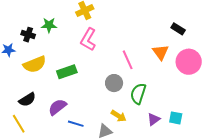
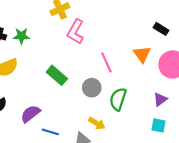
green star: (49, 25) -> (21, 36), moved
pink L-shape: (88, 39) -> (75, 32), moved
green rectangle: (67, 72) -> (57, 75), moved, turned 60
purple triangle: (154, 119) -> (160, 99), moved

